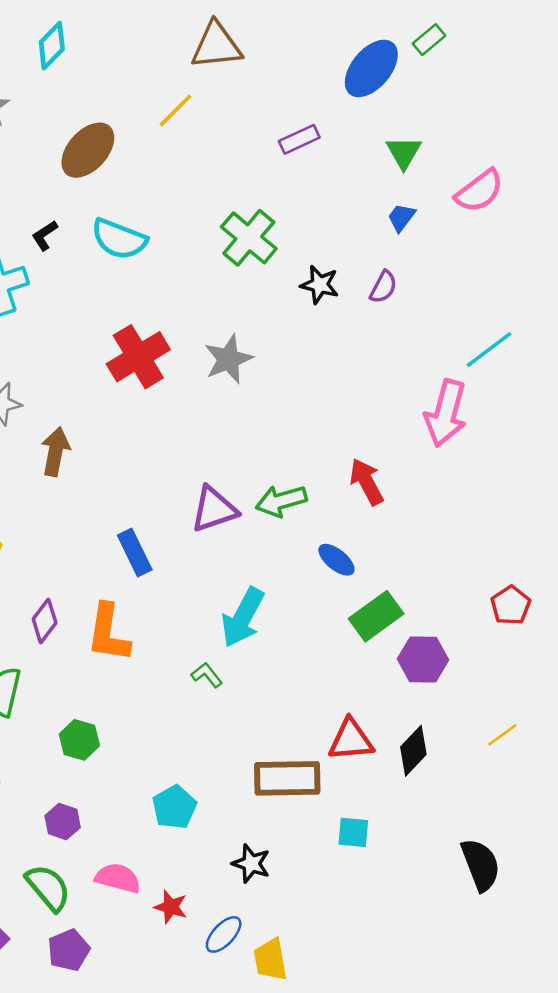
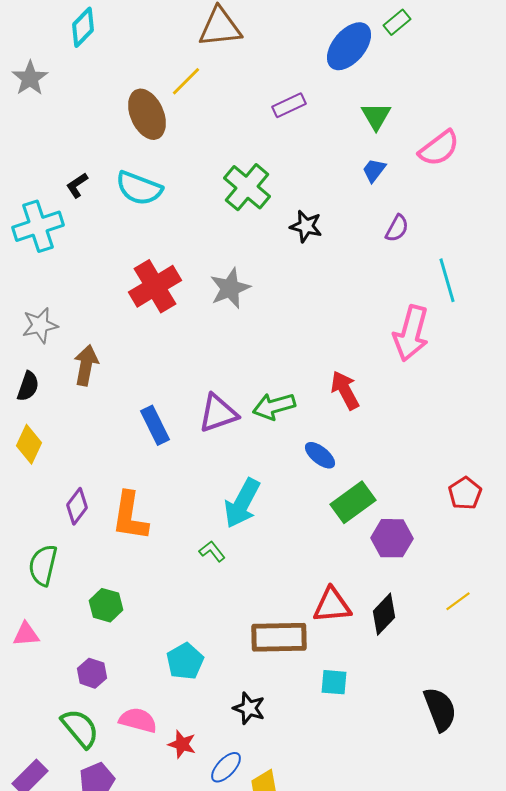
brown ellipse: (88, 150) -> (147, 114), moved, turned -66
purple semicircle: (383, 287) -> (397, 228), moved
cyan line: (489, 350) -> (447, 280), turned -69
blue rectangle: (135, 553) -> (155, 425), moved

